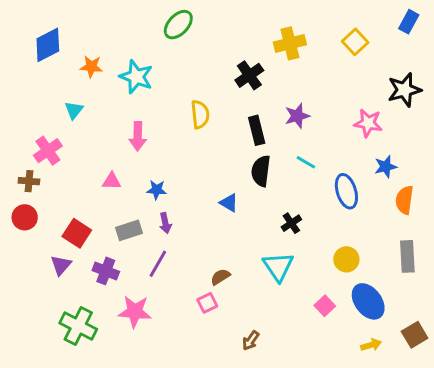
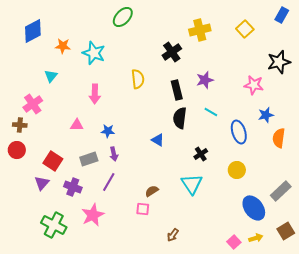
gray rectangle: (407, 256) -> (281, 191), moved, turned 50
yellow circle: (346, 259) -> (237, 170), moved
pink square: (207, 303) -> (143, 209), turned 32
pink square: (325, 306) -> (234, 242), moved
pink star: (135, 312) -> (93, 215), turned -30

